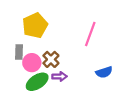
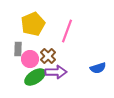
pink line: (90, 34) -> (67, 31), moved
purple arrow: (59, 76) -> (56, 72), size x1.5

